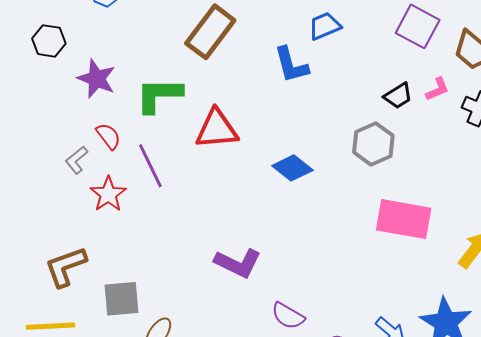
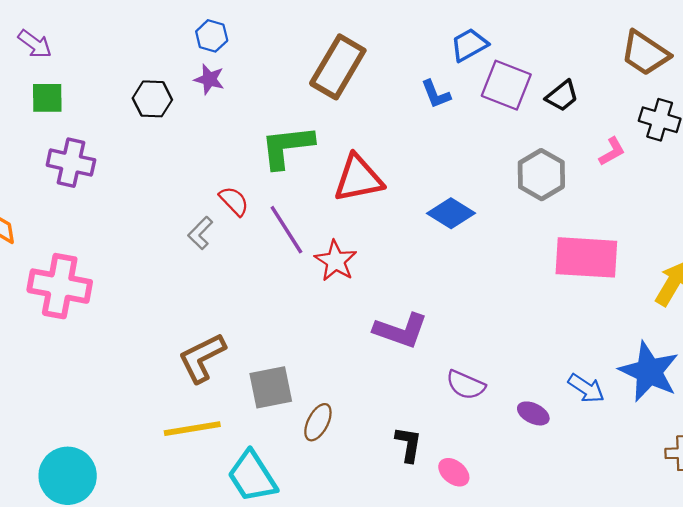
purple square: (418, 26) -> (506, 85), moved
blue L-shape: (291, 65) -> (436, 94), size x0.7
purple star: (97, 79) -> (209, 79), moved, size x0.7
pink L-shape: (437, 89) -> (612, 152), moved
black trapezoid: (398, 96) -> (562, 96), moved
red star: (108, 194) -> (336, 261), moved

